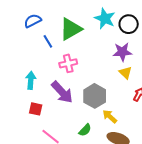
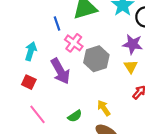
blue line: (48, 41) -> (57, 23), moved
pink cross: (68, 63) -> (74, 43), turned 36
gray hexagon: (95, 96) -> (96, 59), moved

